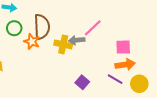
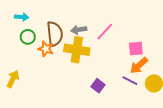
gray arrow: (77, 40) -> (79, 30), moved
yellow cross: (63, 44) -> (77, 50), size x1.4
orange arrow: (125, 65) -> (139, 66), turned 150

